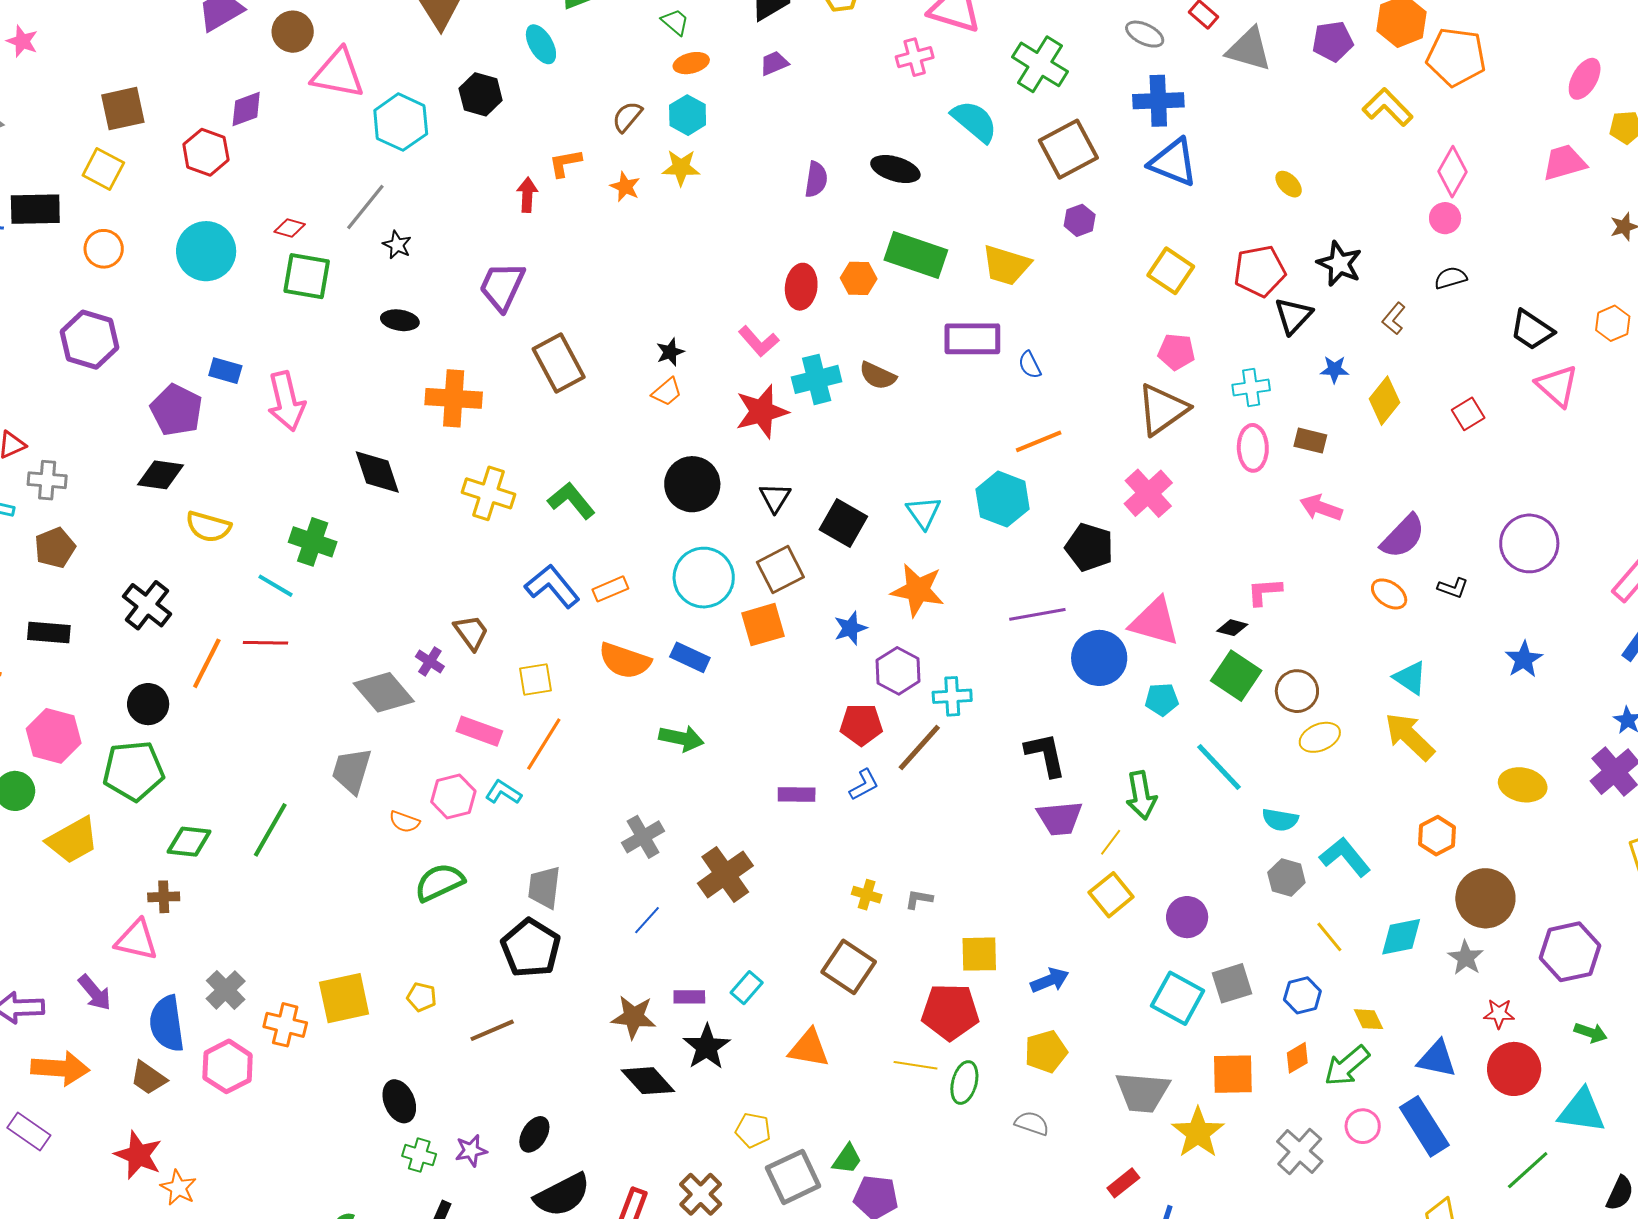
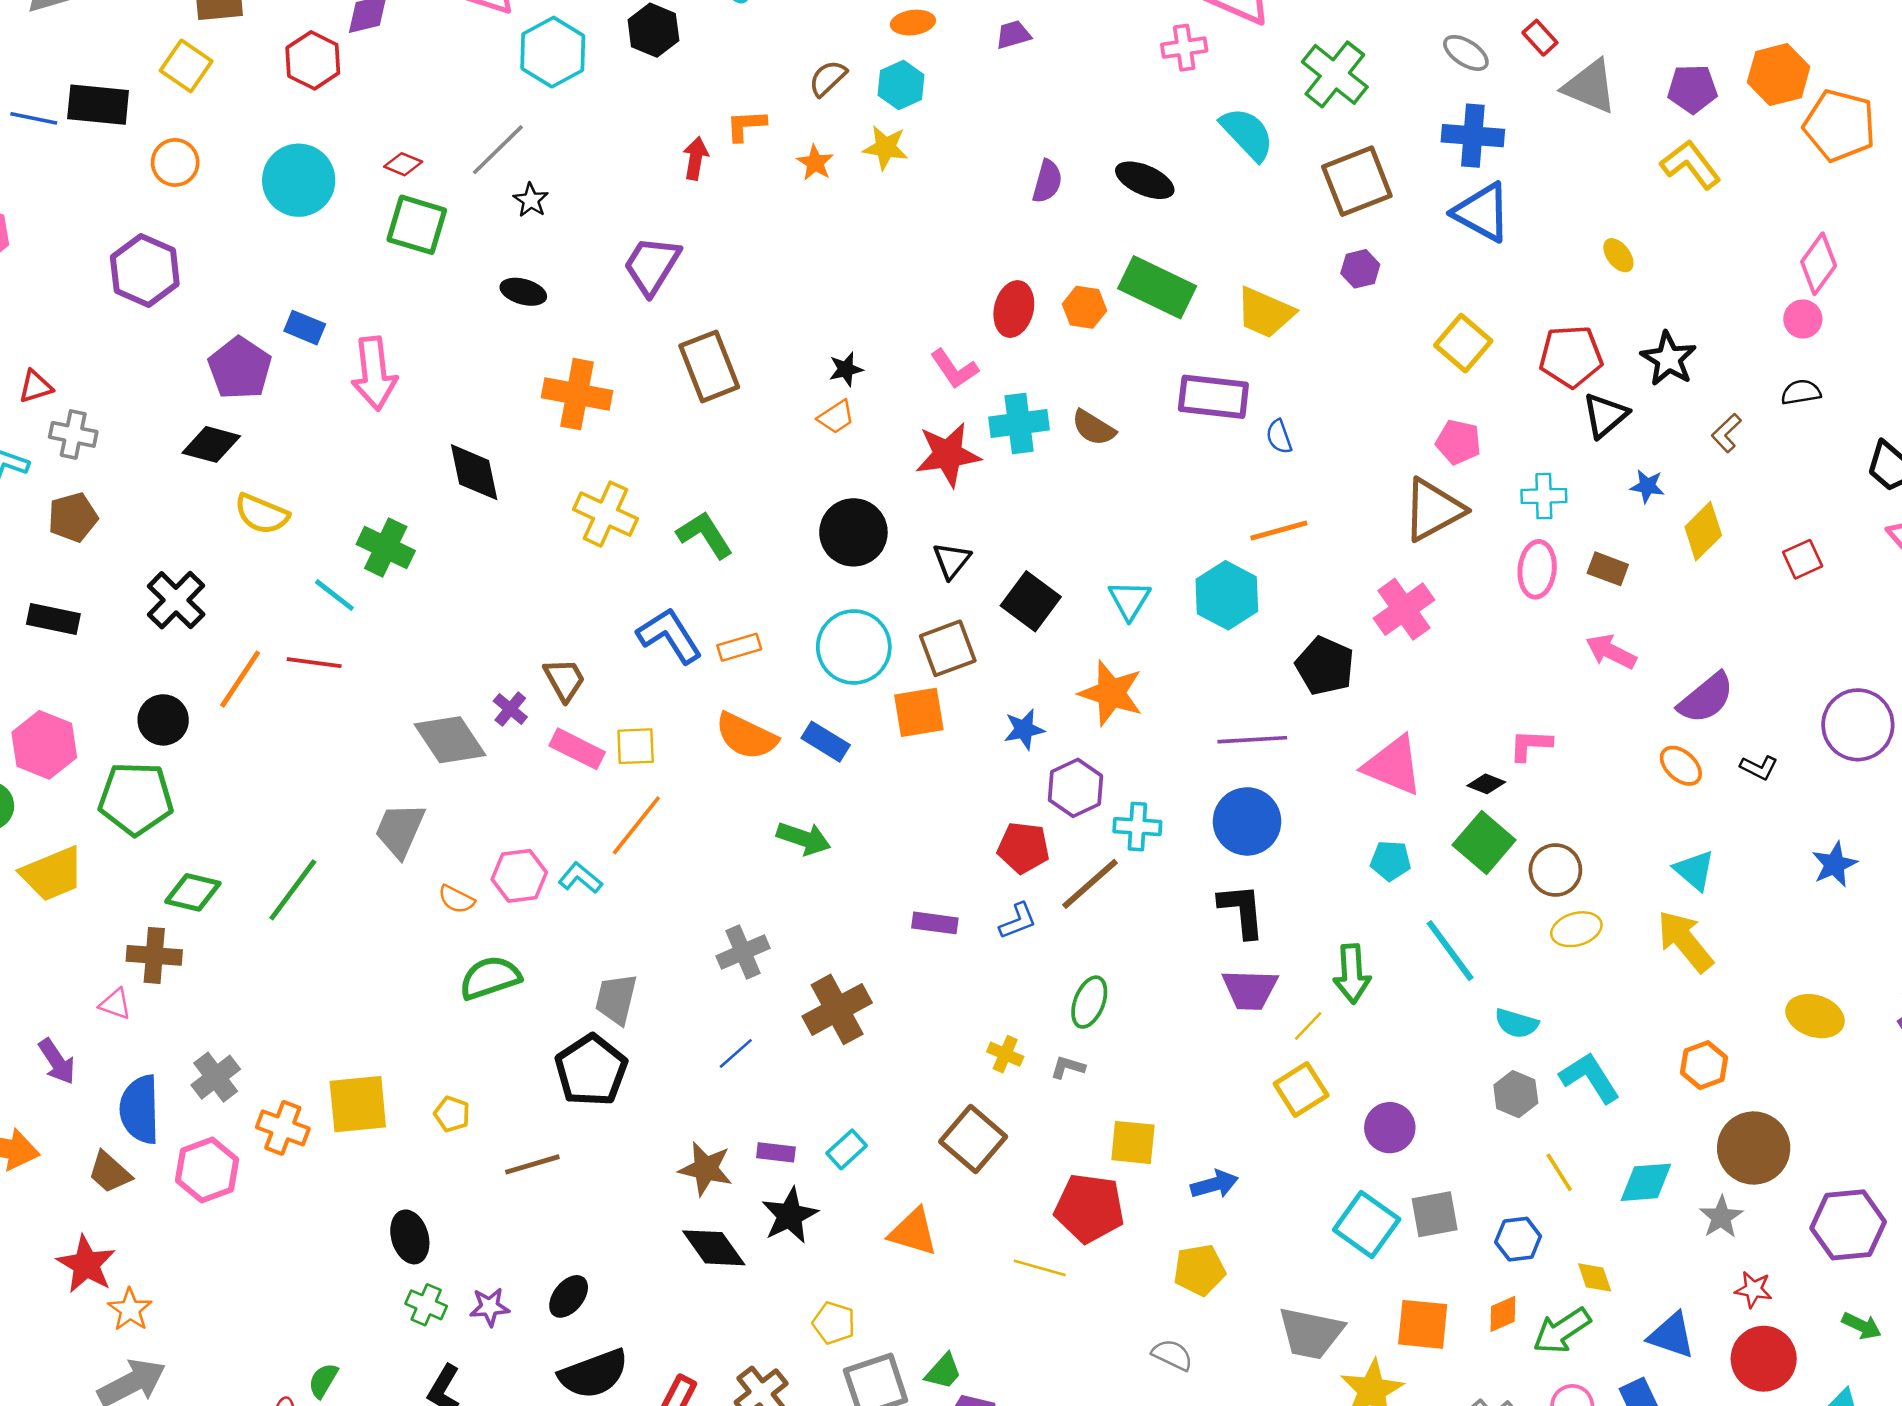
yellow L-shape: (1388, 107) -> (1691, 164), moved
blue circle: (1099, 658) -> (1247, 821), moved
pink rectangle: (479, 731) -> (577, 749), moved
brown cross: (164, 897) -> (154, 955), size x1.4
pink triangle: (137, 940) -> (115, 1004), size x0.6
green ellipse: (964, 1083) -> (1089, 1002), moved

